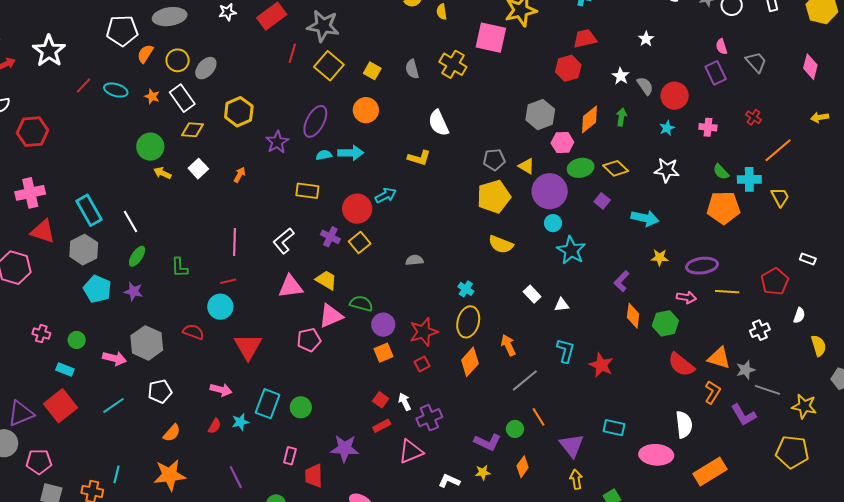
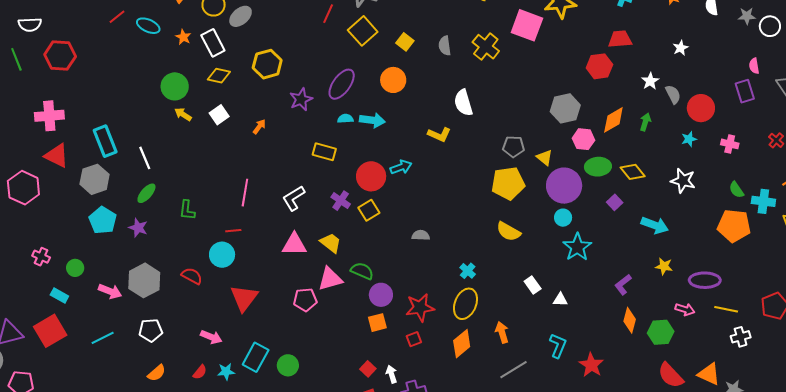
white cross: (760, 330) -> (741, 337), moved

